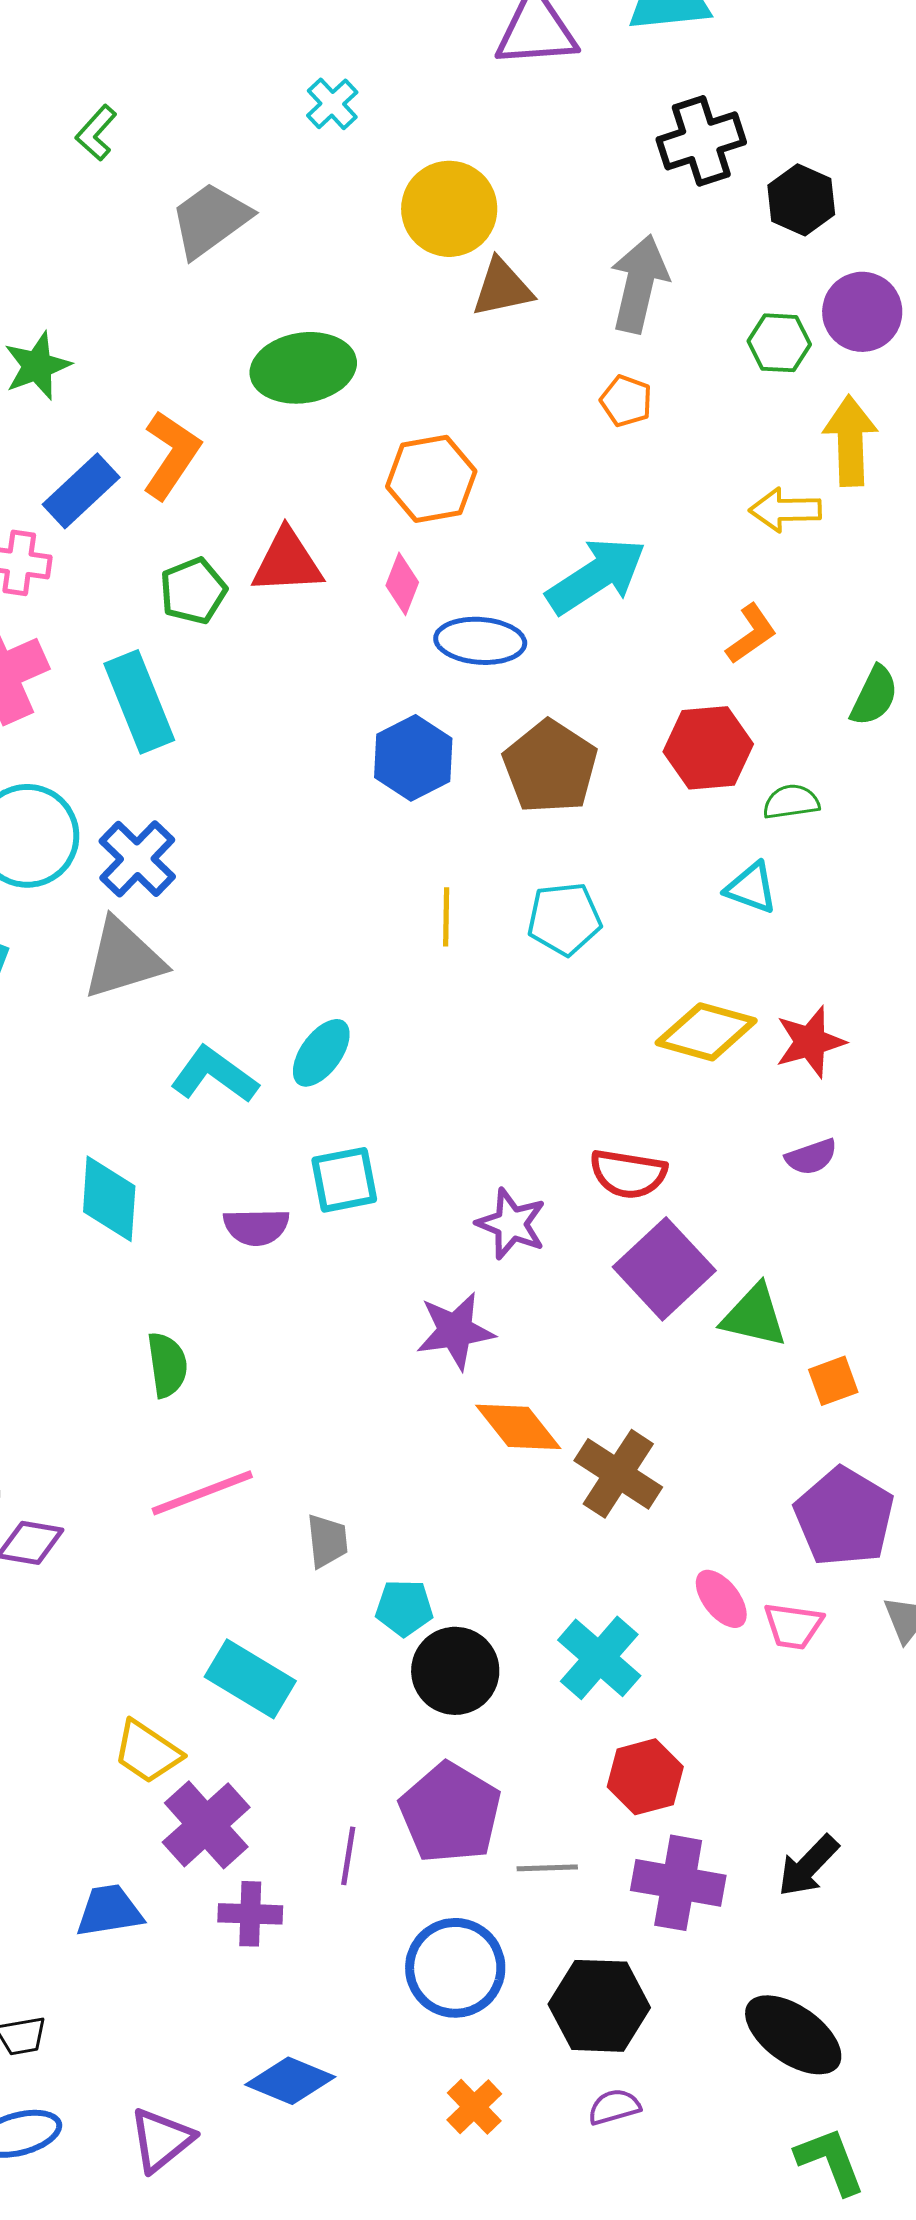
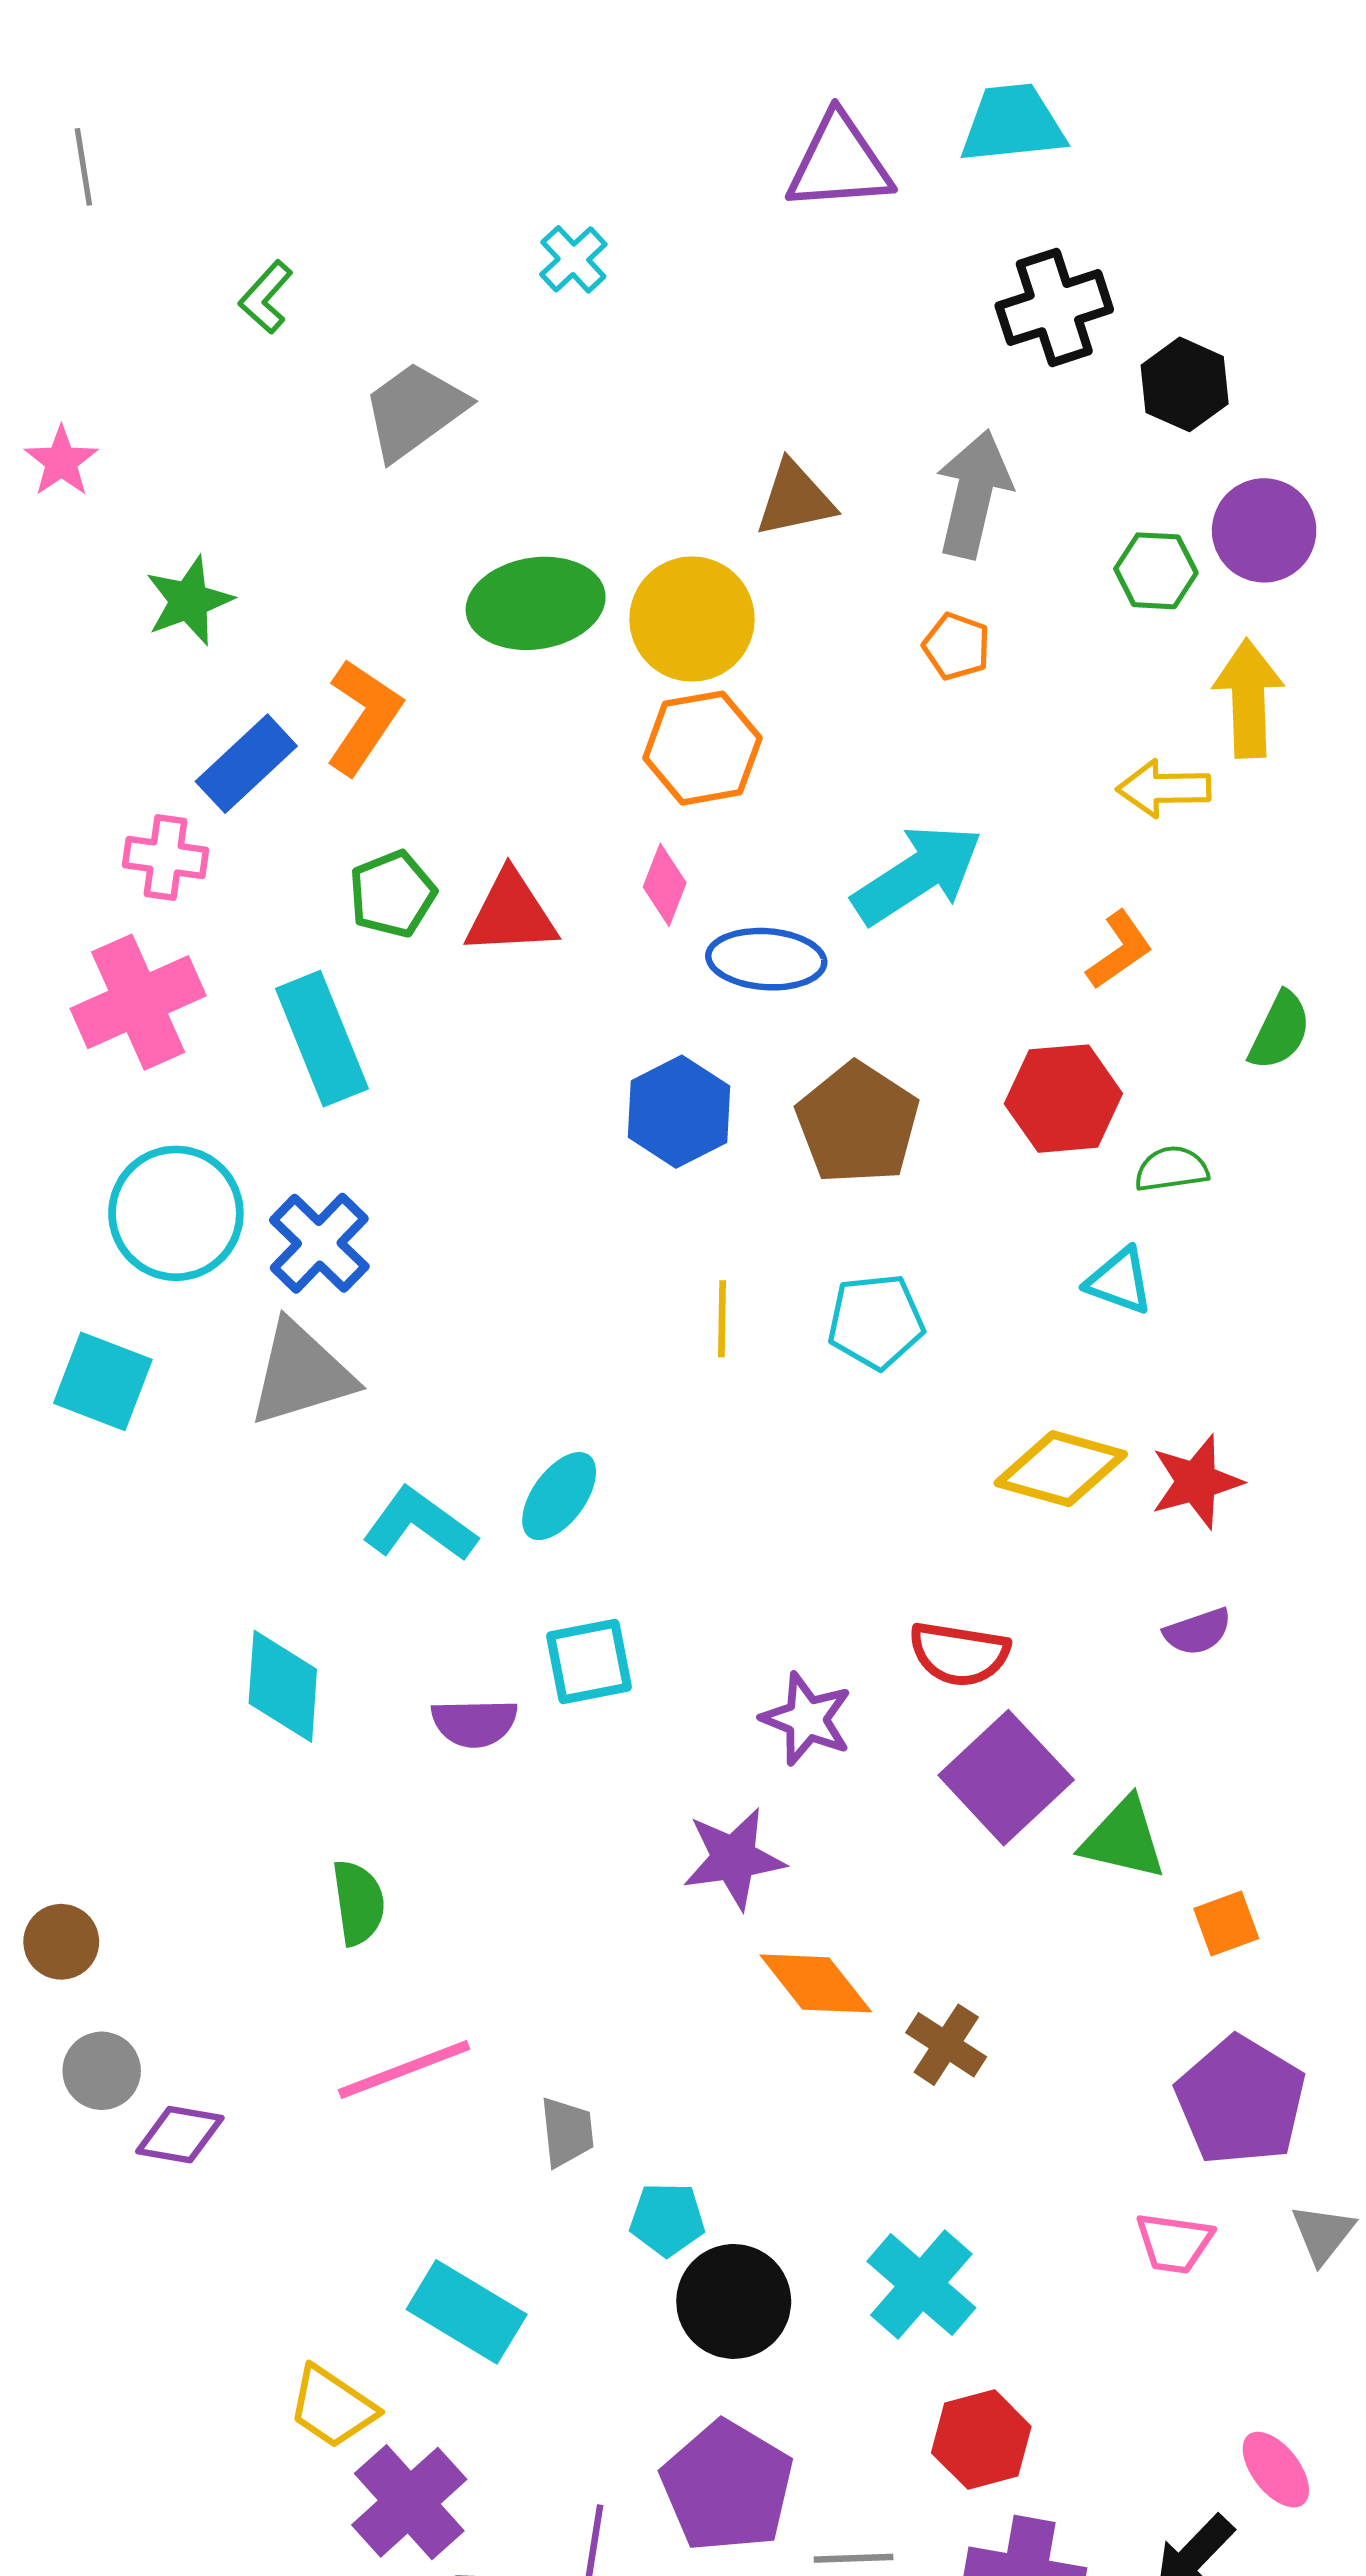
yellow circle: (449, 209) -> (692, 619), moved
red triangle: (287, 562) -> (511, 914), moved
brown cross: (618, 1474) -> (946, 2045), size x0.7
pink ellipse: (721, 1599) -> (1276, 2470), moved

